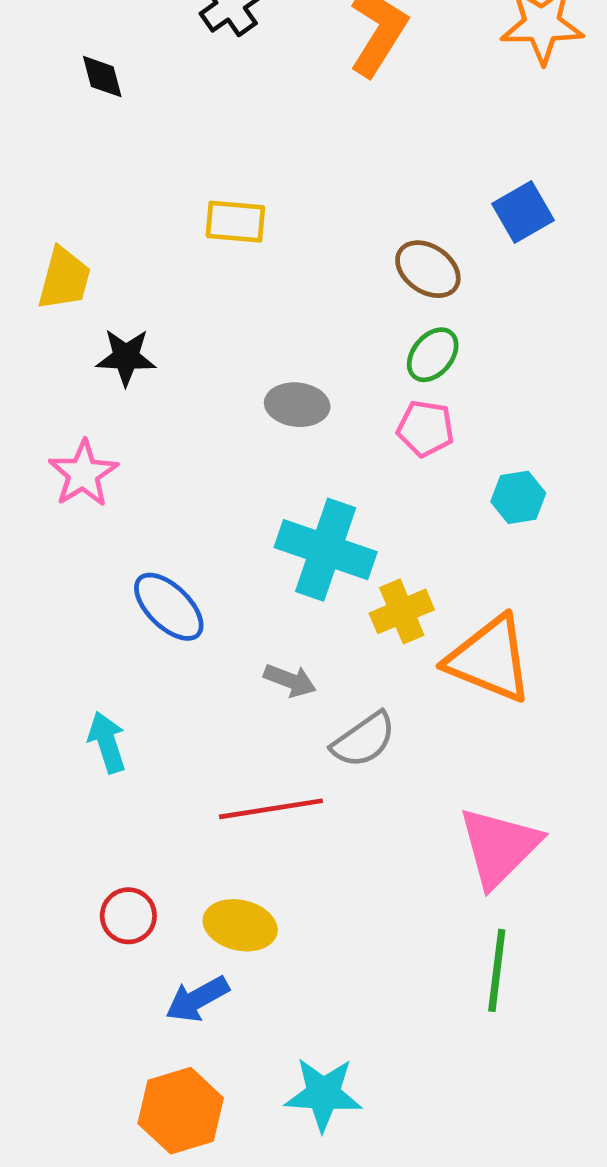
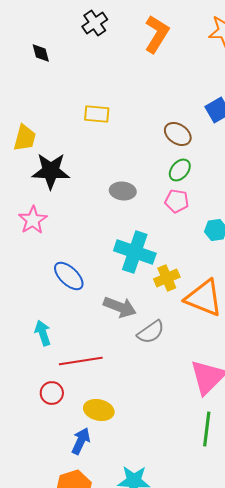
black star: (126, 357) -> (51, 171), size x1.5
gray arrow: (290, 680) -> (120, 307), size x1.5
red line: (271, 809) -> (81, 361), moved
red circle: (128, 916) -> (52, 393), moved
blue arrow: (197, 999) -> (81, 441), turned 144

